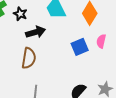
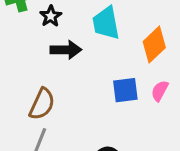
brown semicircle: (29, 58) -> (42, 104), moved

